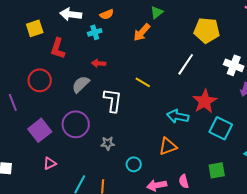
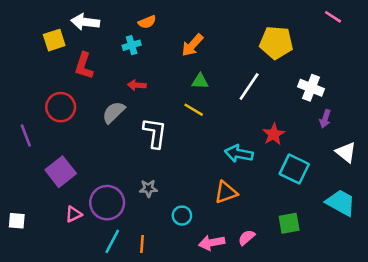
green triangle: (157, 12) -> (200, 81), moved, turned 40
white arrow: (71, 14) -> (85, 22), moved
red star: (205, 101) -> (274, 134), size x0.7
purple circle: (76, 124) -> (107, 203), moved
pink semicircle: (184, 181) -> (247, 237), turned 64

